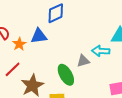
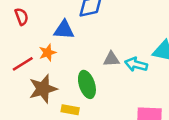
orange star: (19, 44) -> (48, 53), moved
gray triangle: (83, 61) -> (111, 59), moved

